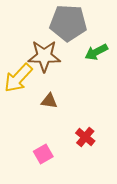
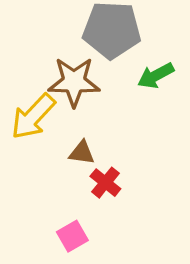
red cross: (85, 137) -> (105, 183), moved

